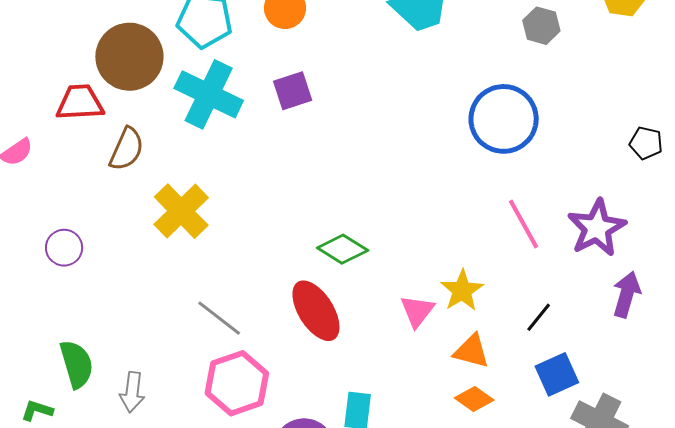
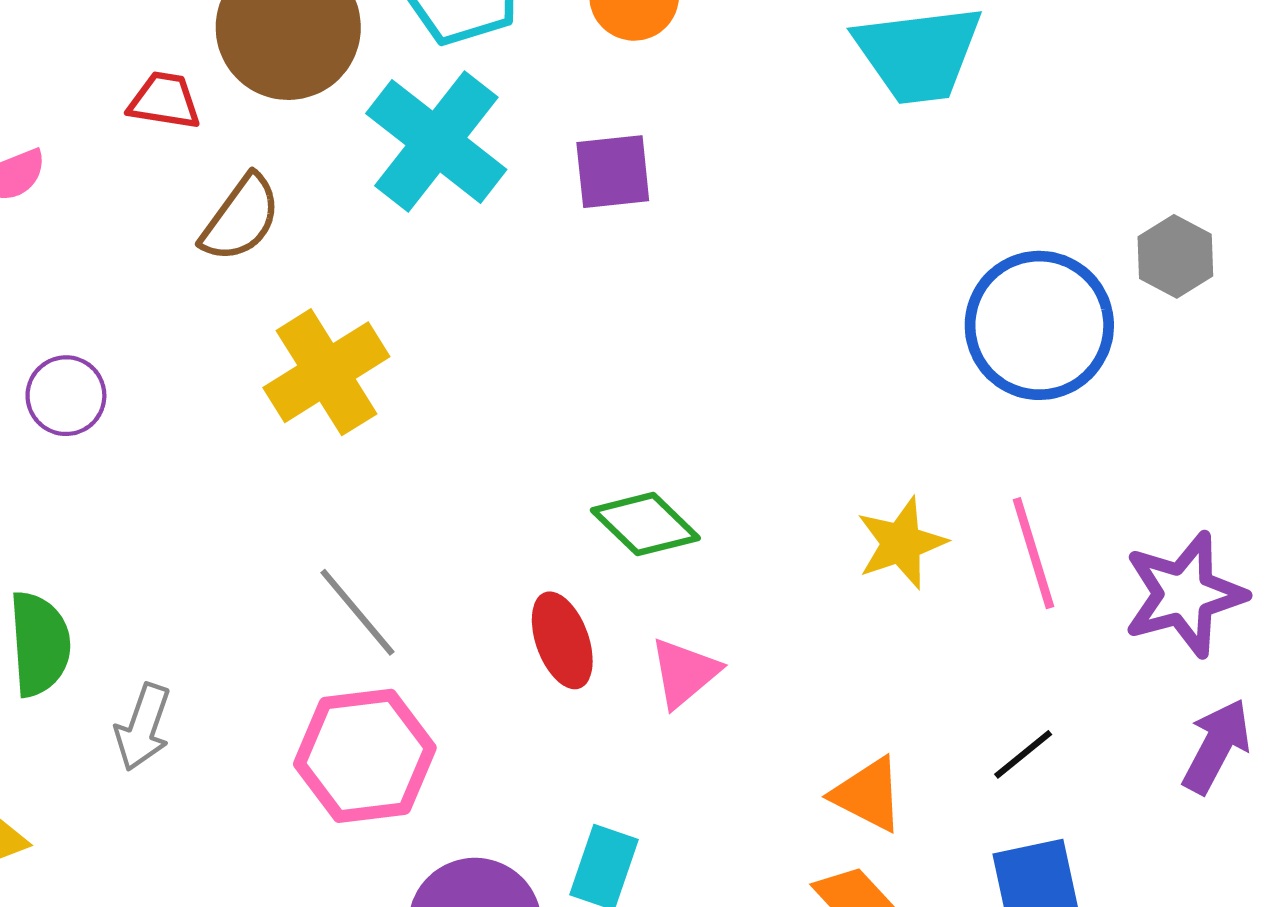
gray hexagon: (541, 26) -> (1175, 256), moved
red trapezoid: (80, 103) -> (164, 101), size x0.7
yellow star: (462, 291) -> (901, 543), moved
red ellipse: (316, 311) -> (562, 640), size x0.7
pink triangle: (417, 311) -> (684, 673), moved

